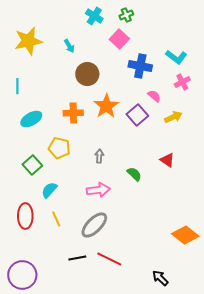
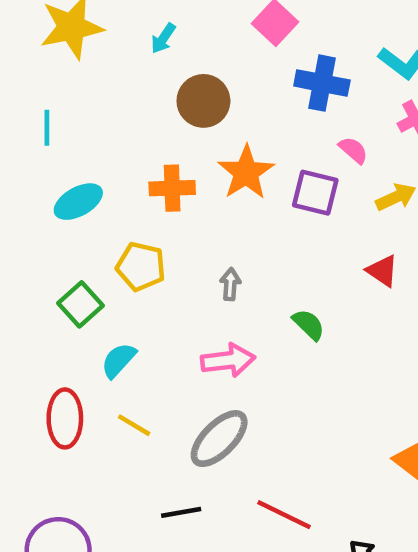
cyan arrow: (69, 46) -> (163, 38), turned 64
purple square: (137, 115) -> (315, 193), turned -35
red triangle: (167, 160) -> (382, 271), moved
yellow line: (56, 219) -> (134, 425), turned -35
red line: (109, 259) -> (284, 515), moved

